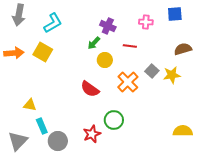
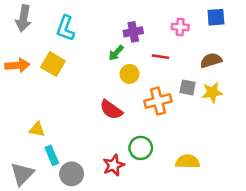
cyan L-shape: (53, 23) -> (65, 28), turned 140
purple cross: (108, 26) -> (133, 32), turned -35
brown semicircle: (183, 49) -> (211, 60), moved
gray square: (152, 71) -> (188, 87), turned -32
orange cross: (128, 82) -> (158, 101), turned 30
yellow semicircle: (183, 131) -> (188, 162), moved

